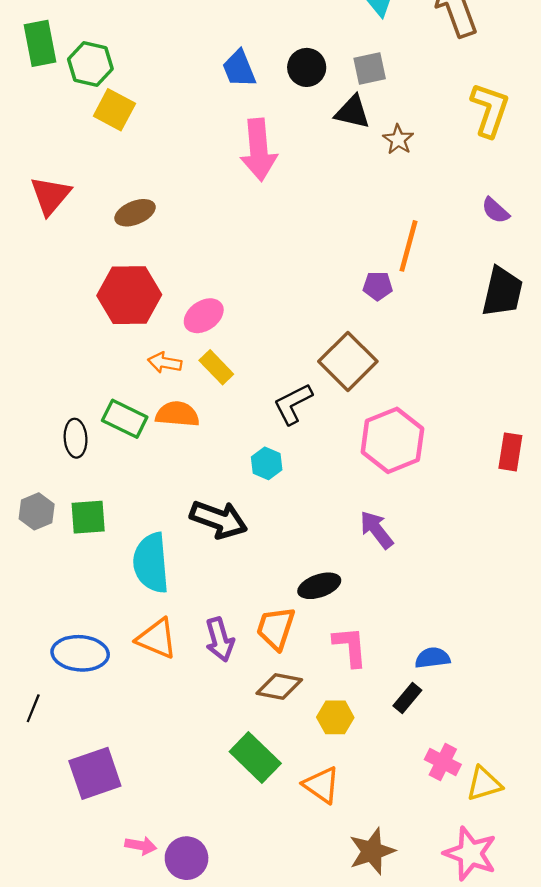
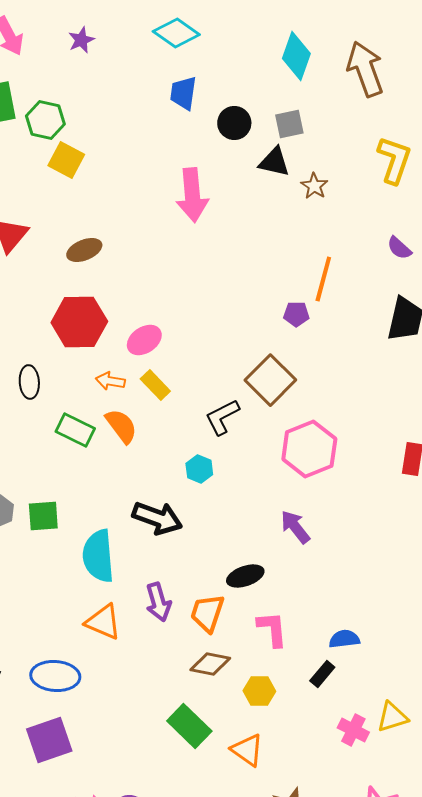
blue trapezoid: (239, 69) -> (183, 93), moved, turned 30
orange semicircle: (177, 414) -> (121, 426), turned 48
black ellipse: (76, 438) -> (29, 382), moved
purple arrow: (220, 640) -> (158, 602), moved
blue ellipse: (80, 653) -> (55, 676), moved
yellow triangle: (484, 784) -> (392, 717), moved

